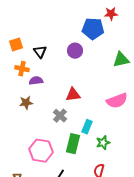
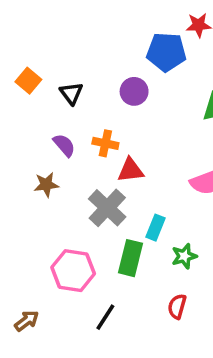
orange square: (16, 45) -> (28, 81), turned -32
orange cross: (22, 69) -> (105, 143), moved
purple semicircle: (36, 81) -> (64, 145), turned 56
gray cross: (60, 116) -> (107, 208), size x1.5

